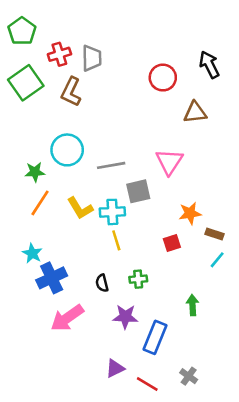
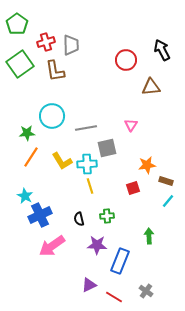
brown L-shape: (71, 92) -> (55, 71), turned -35
pink triangle: (169, 162) -> (131, 125), size x0.6

